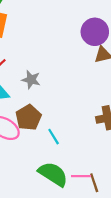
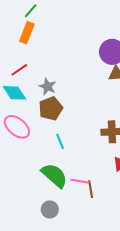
brown pentagon: (28, 118) -> (51, 108), moved

